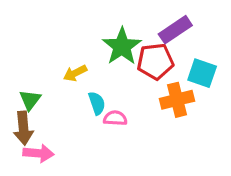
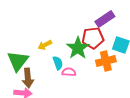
green star: (122, 46) -> (78, 48), moved
green triangle: (30, 100) -> (18, 61), size x1.6
brown arrow: (23, 128) -> (28, 78), moved

